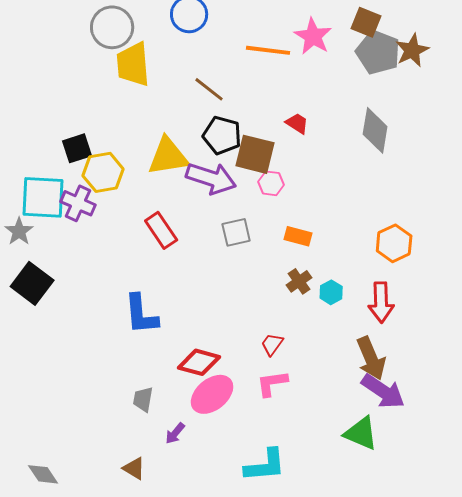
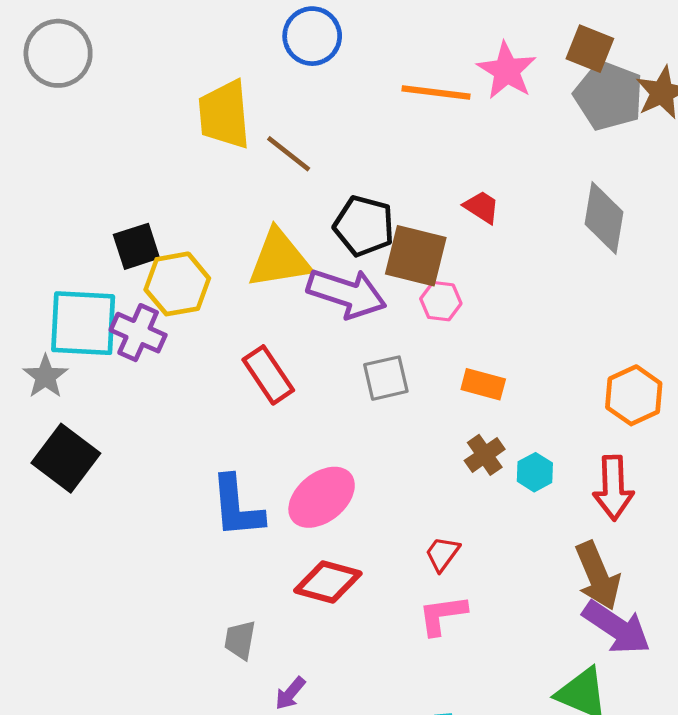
gray circle: (112, 27) -> (58, 53), moved
brown line: (209, 89) -> (289, 154), moved
pink ellipse: (212, 394) -> (322, 497), moved

